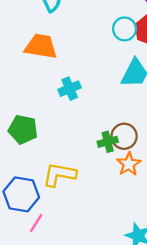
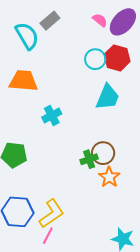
yellow L-shape: (59, 175) -> (52, 214), moved, turned 140
pink line: (36, 223) -> (48, 236), moved

